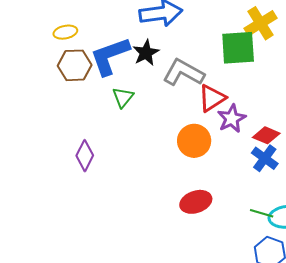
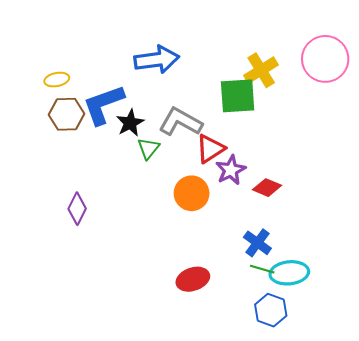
black star: (146, 53) -> (130, 123), moved
green triangle: (123, 97) -> (148, 148), moved
blue cross: (265, 158) -> (257, 243), moved
red ellipse: (196, 202) -> (193, 279), moved

